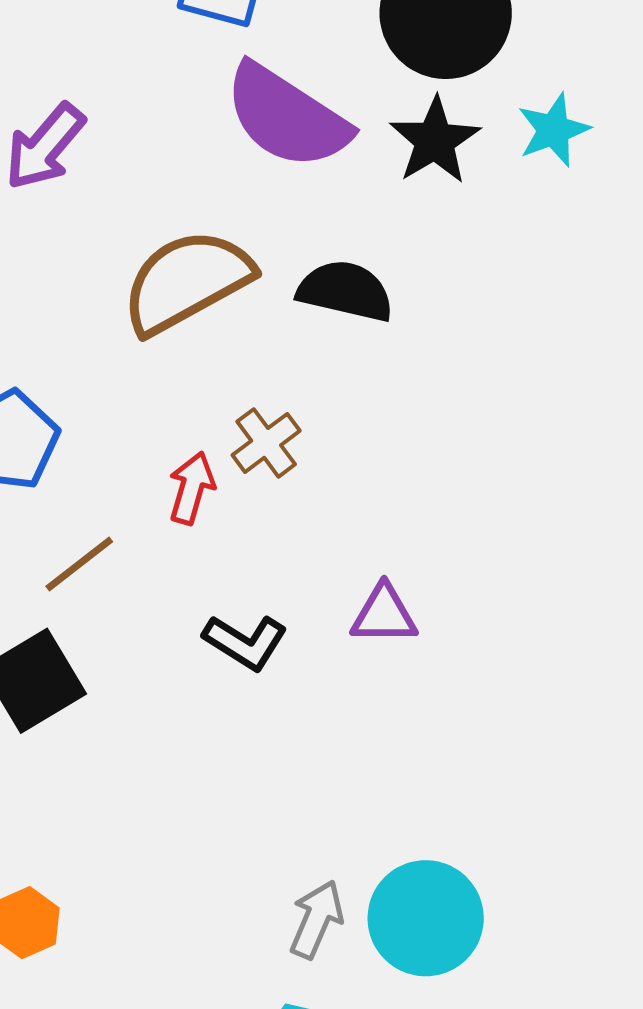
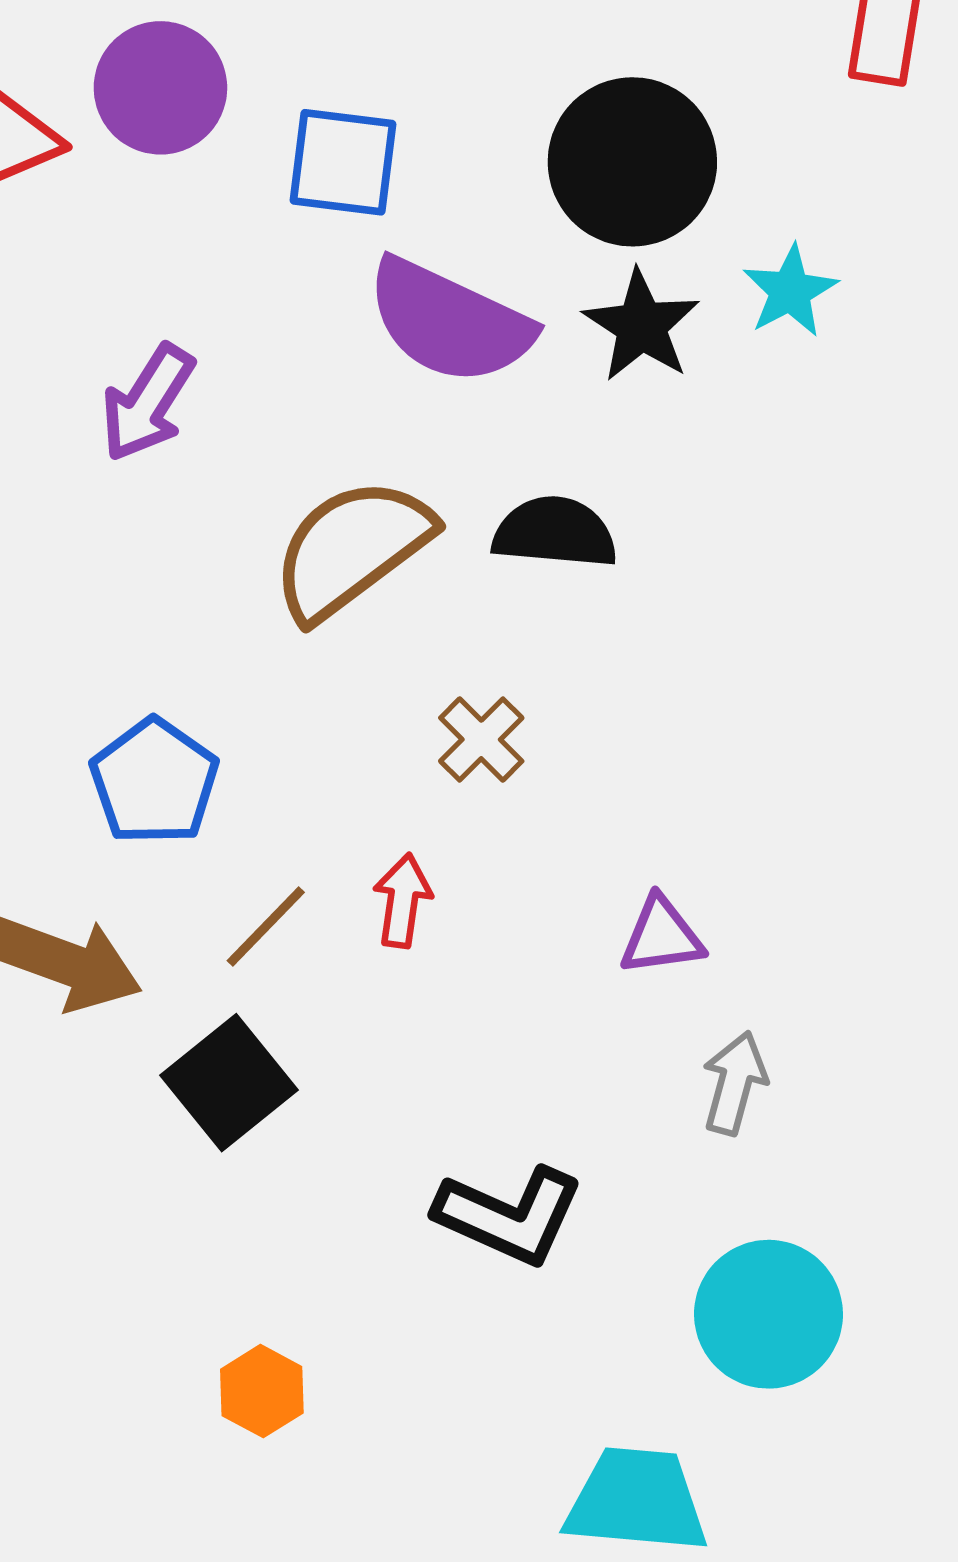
red arrow: (192, 488) -> (402, 901), moved
black L-shape: (245, 642) -> (509, 1216), moved, size x1.4
gray arrow: (316, 919) -> (735, 1083), moved

